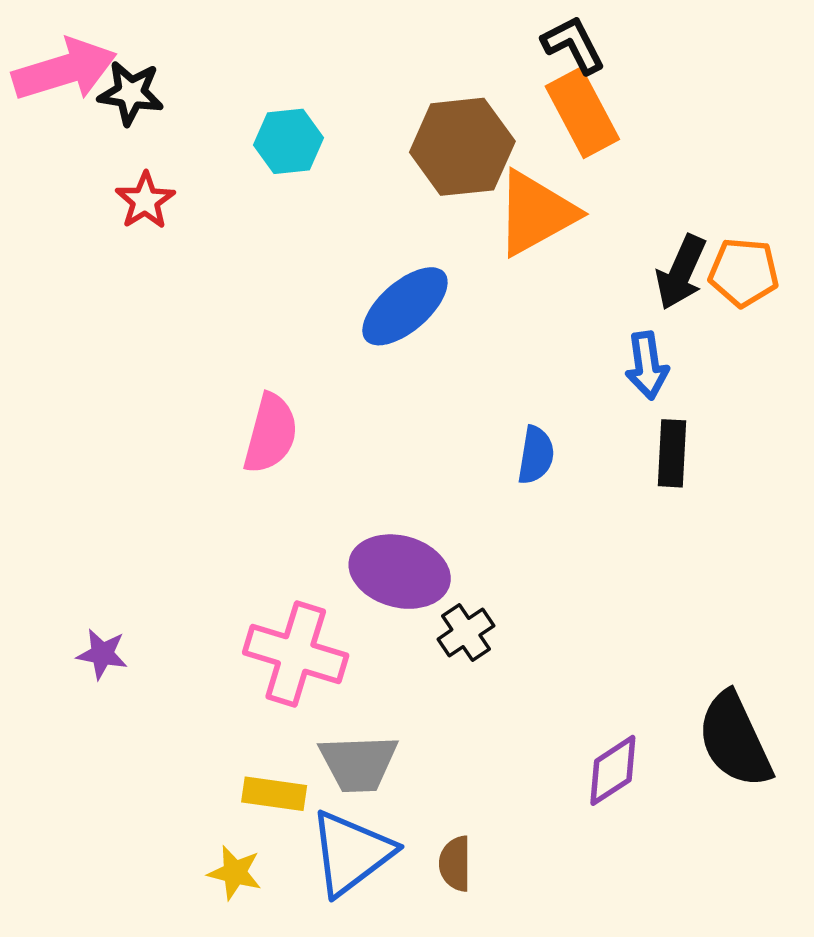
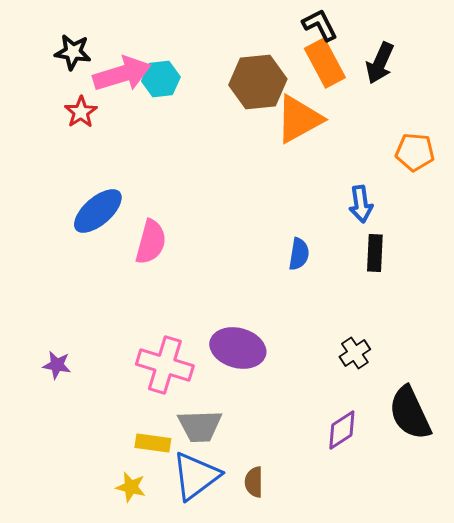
pink arrow: (65, 70) -> (122, 74), moved
black arrow: (681, 272) -> (380, 63), moved
blue ellipse: (405, 306) -> (98, 211), moved
purple ellipse: (400, 572) -> (238, 348), moved
black cross: (466, 632) -> (355, 353), moved

